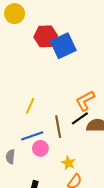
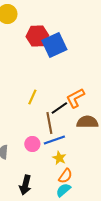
yellow line: (30, 106) -> (32, 97), moved
black line: (80, 118) -> (59, 108), moved
blue line: (32, 136) -> (54, 140), moved

